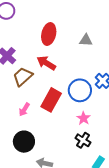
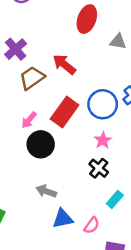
red ellipse: (49, 34) -> (87, 19), moved
black circle: (24, 142) -> (41, 144), moved

